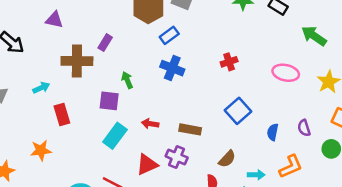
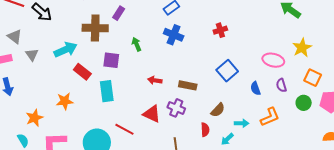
pink ellipse: (286, 73) -> (273, 60), moved
cyan arrow: (41, 88) -> (66, 50), size x1.6
purple square: (109, 101) -> (111, 60), moved
red rectangle: (62, 114) -> (82, 72), turned -36
blue semicircle: (273, 132) -> (256, 88), turned -32
cyan rectangle: (115, 136) -> (107, 91), moved, turned -45
red triangle: (147, 165) -> (152, 114), turned 48

